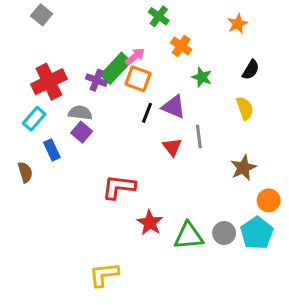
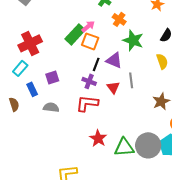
green star: (202, 77) -> (133, 40), size x1.5
purple cross: (96, 80) -> (89, 81), moved
gray semicircle: (80, 113) -> (51, 107), moved
purple square: (82, 132) -> (52, 77), turned 32
red L-shape: (119, 187) -> (87, 103), moved
gray circle: (224, 233) -> (148, 145), size x1.6

